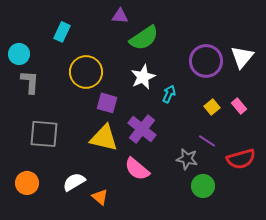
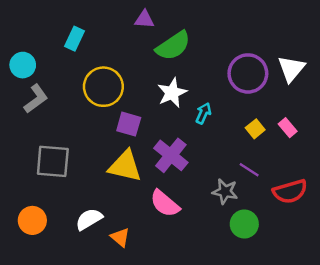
gray L-shape: (30, 82) -> (36, 99), turned 50

